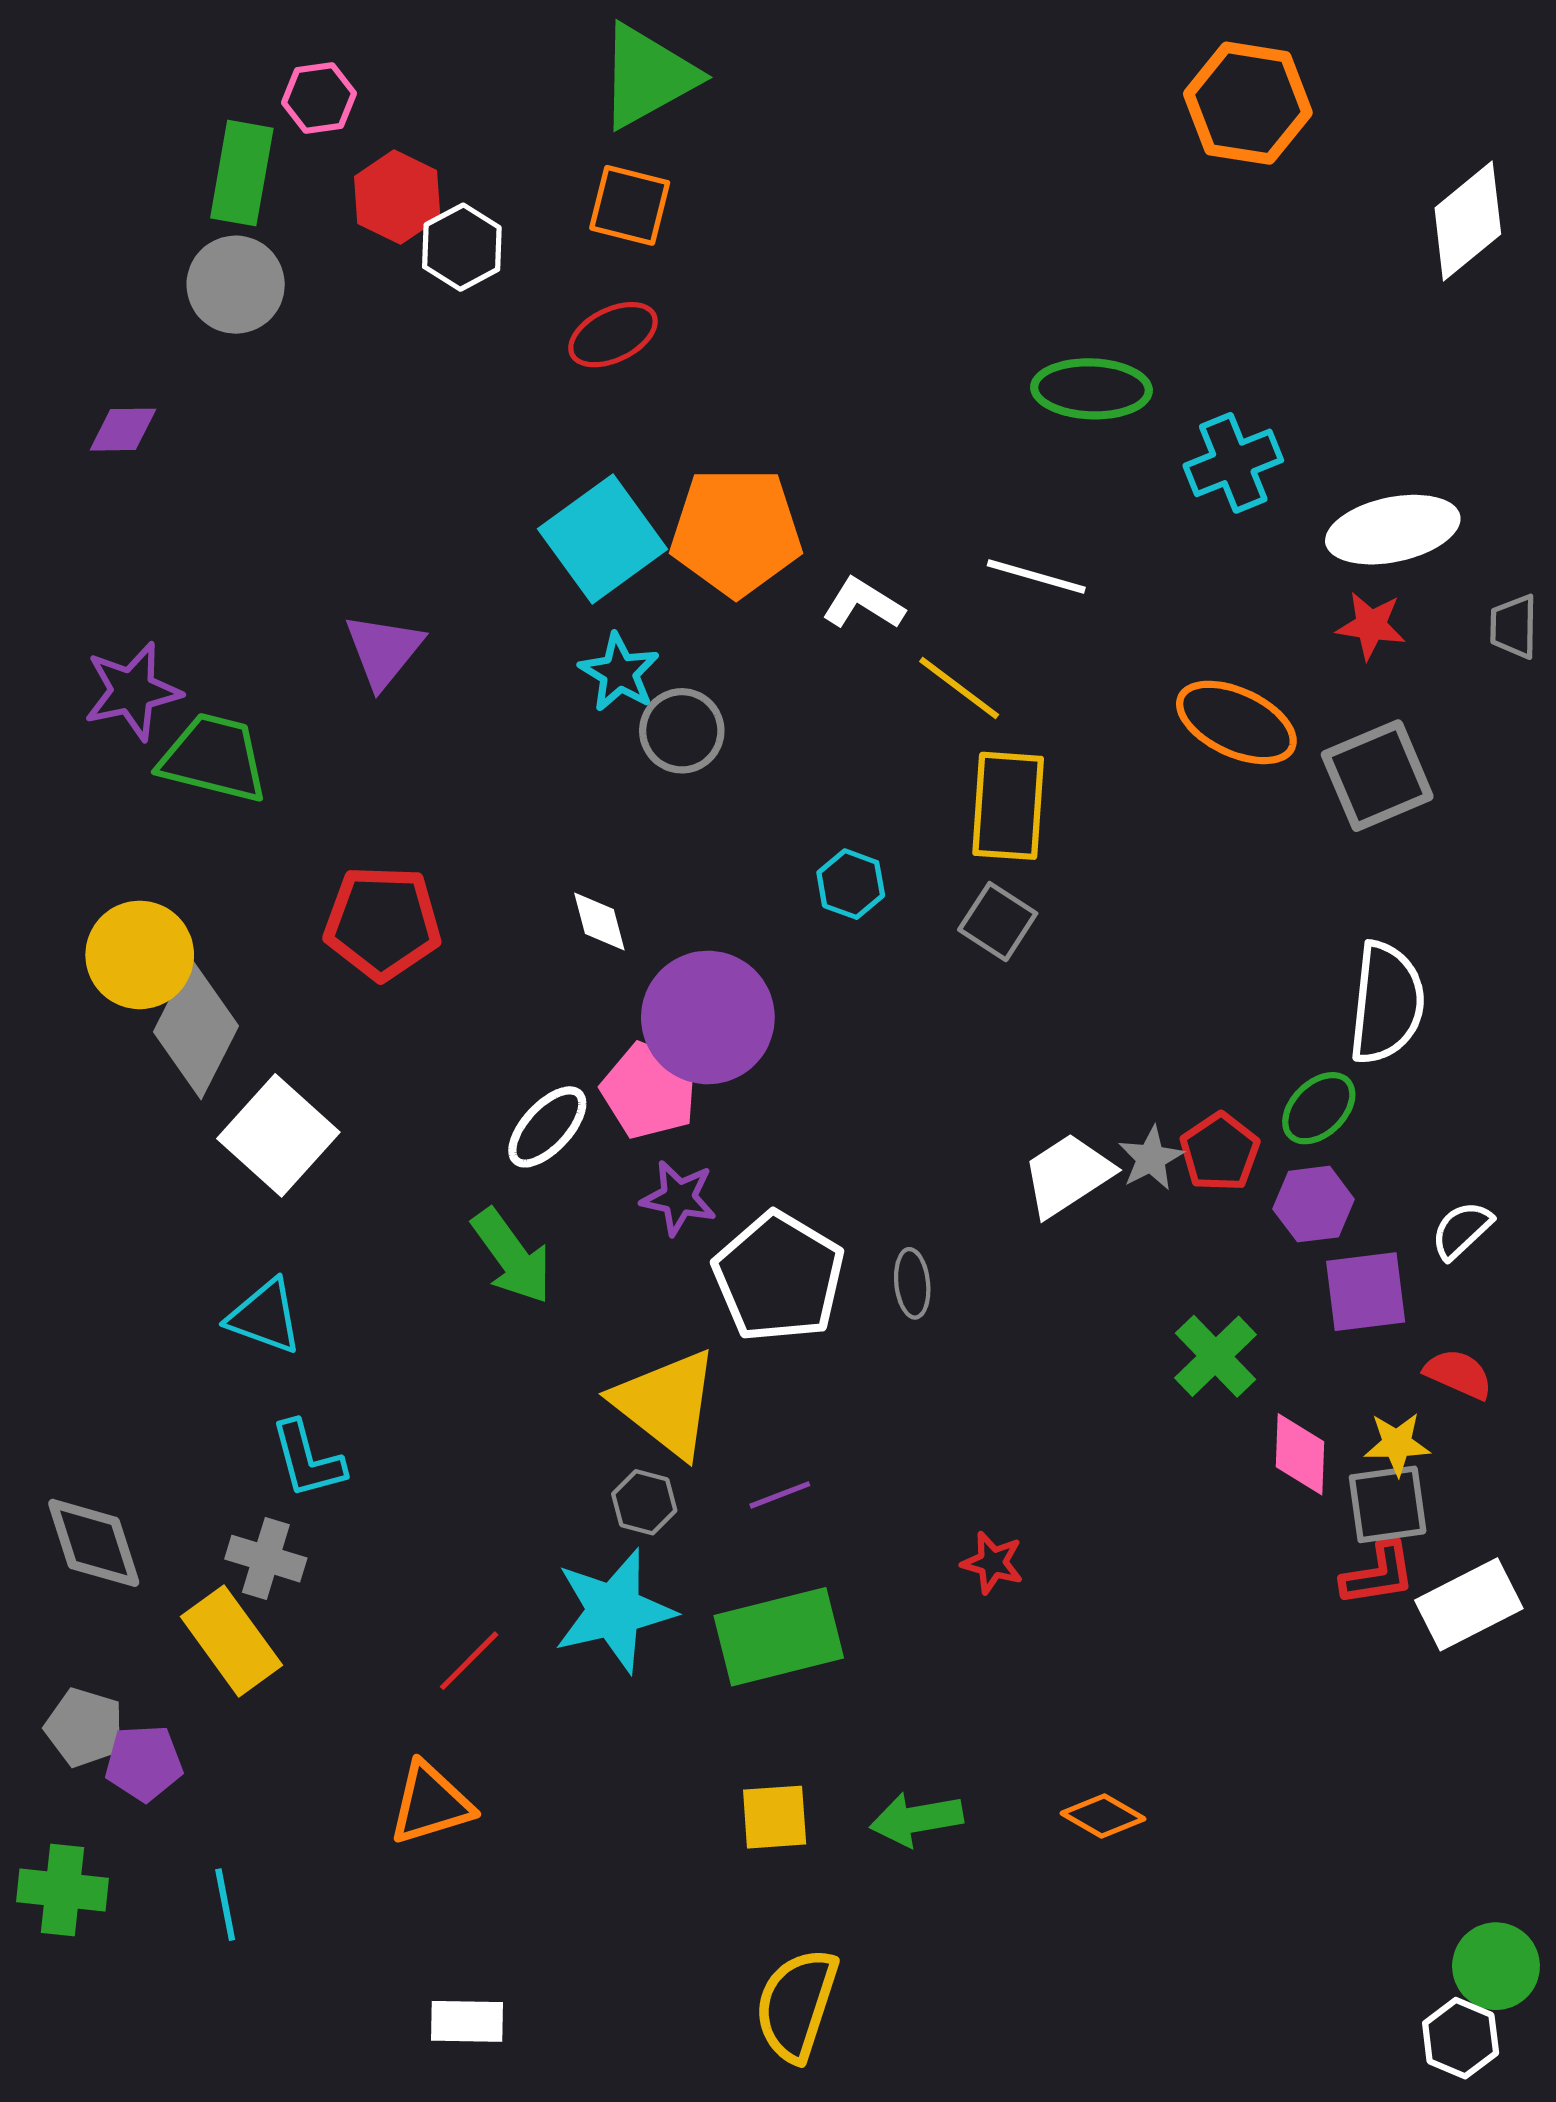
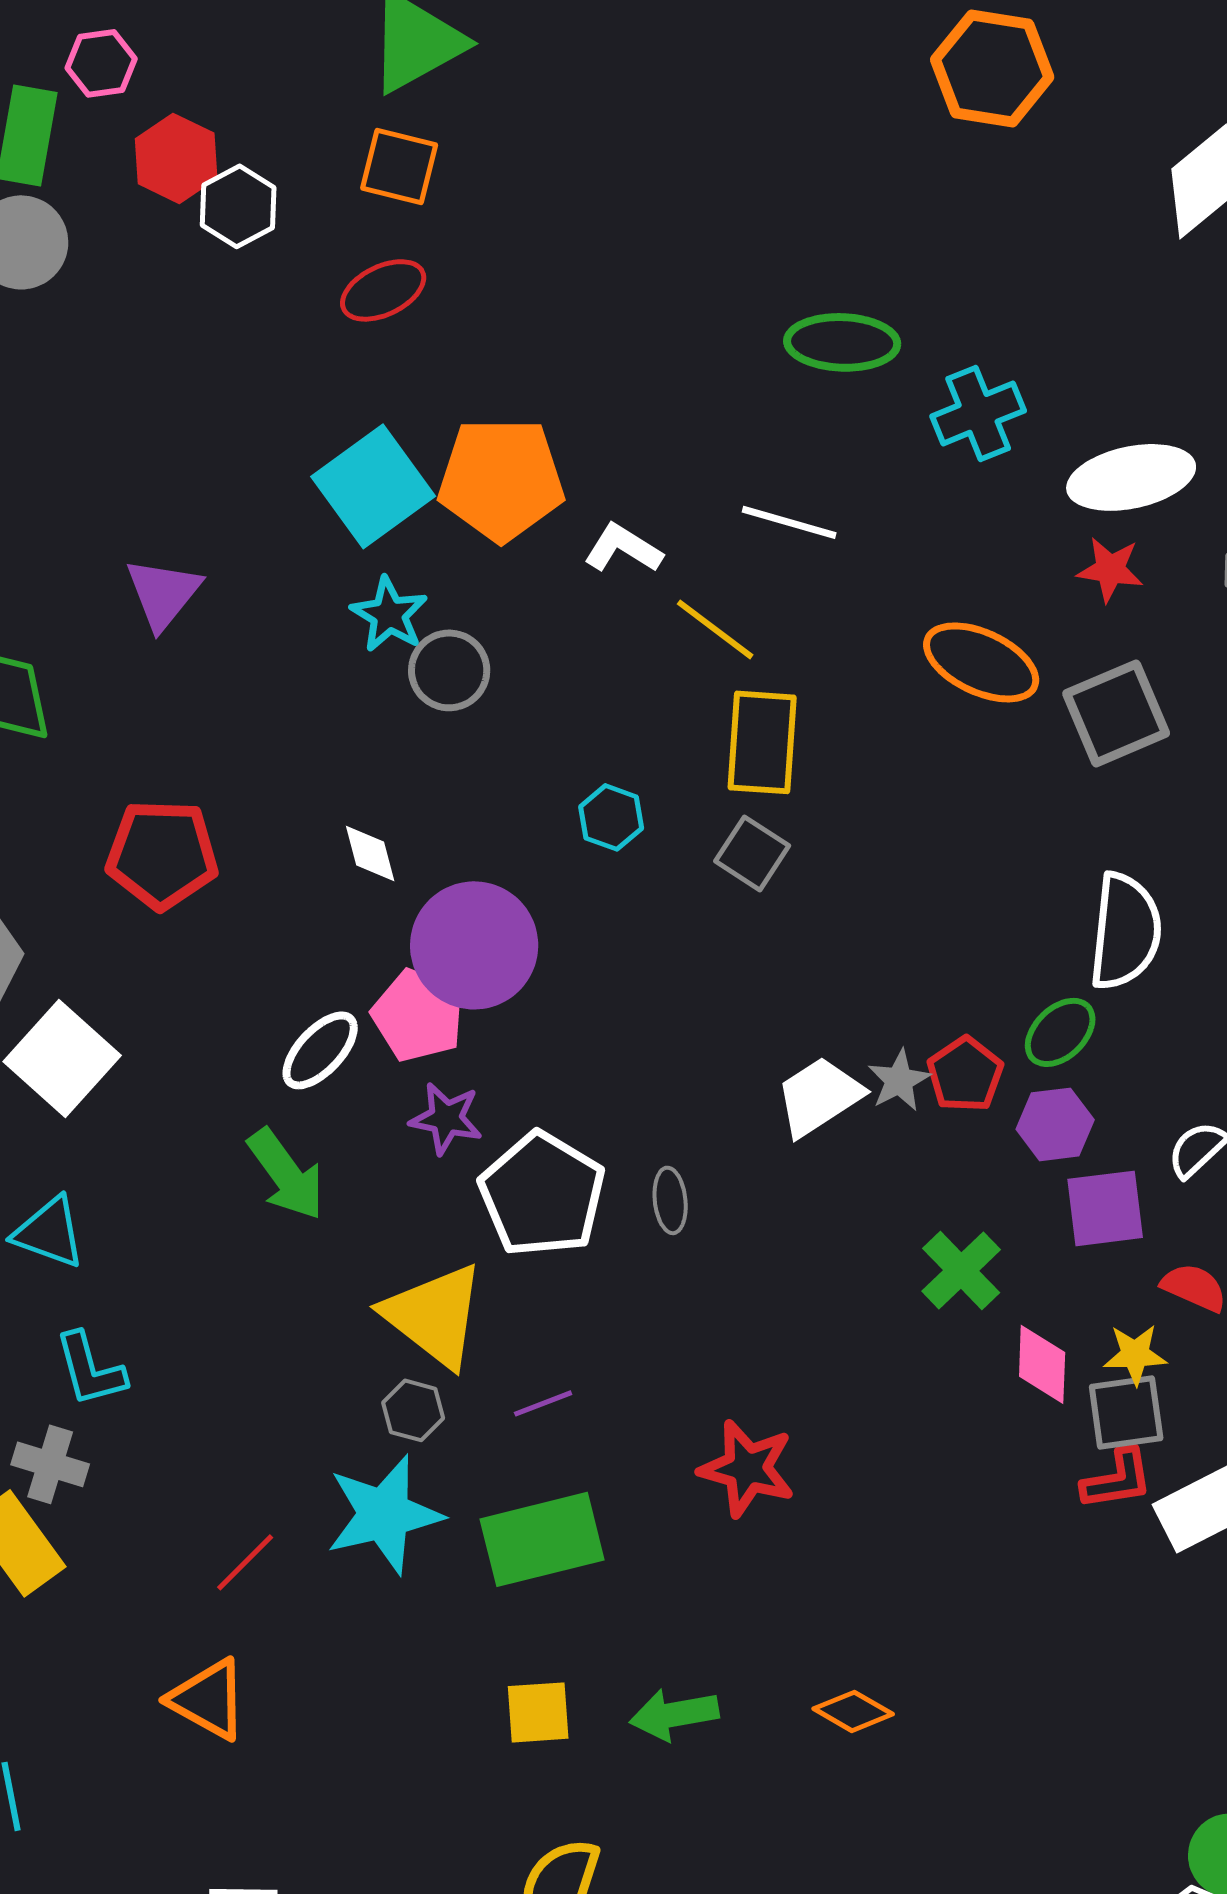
red star: (992, 1563) -> (747, 1468), size x1.6
orange triangle: (431, 1804) -> (208, 1699), turned 46

